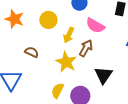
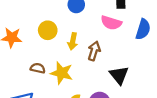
pink semicircle: (95, 26) -> (111, 23), moved
yellow star: (66, 62) -> (62, 73), moved

